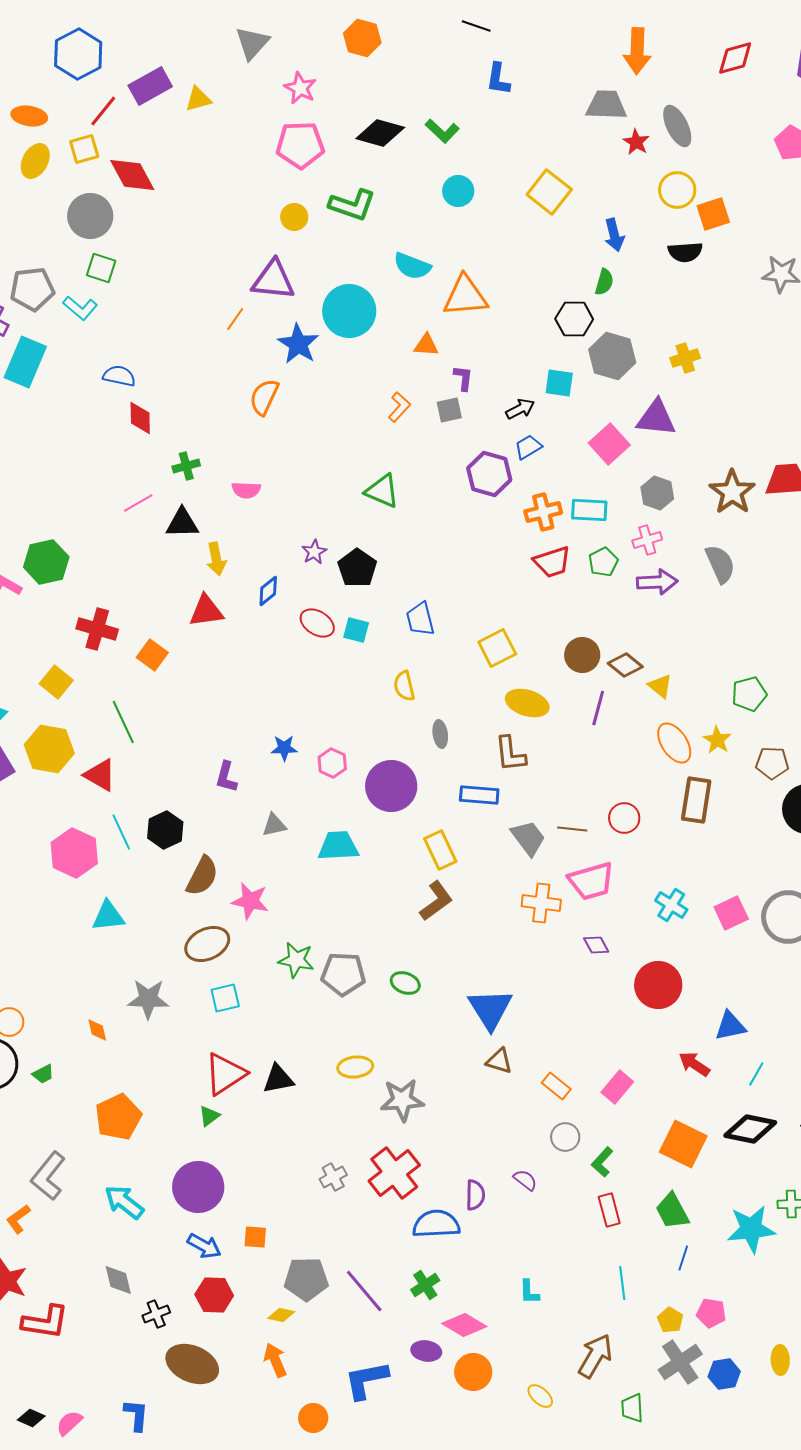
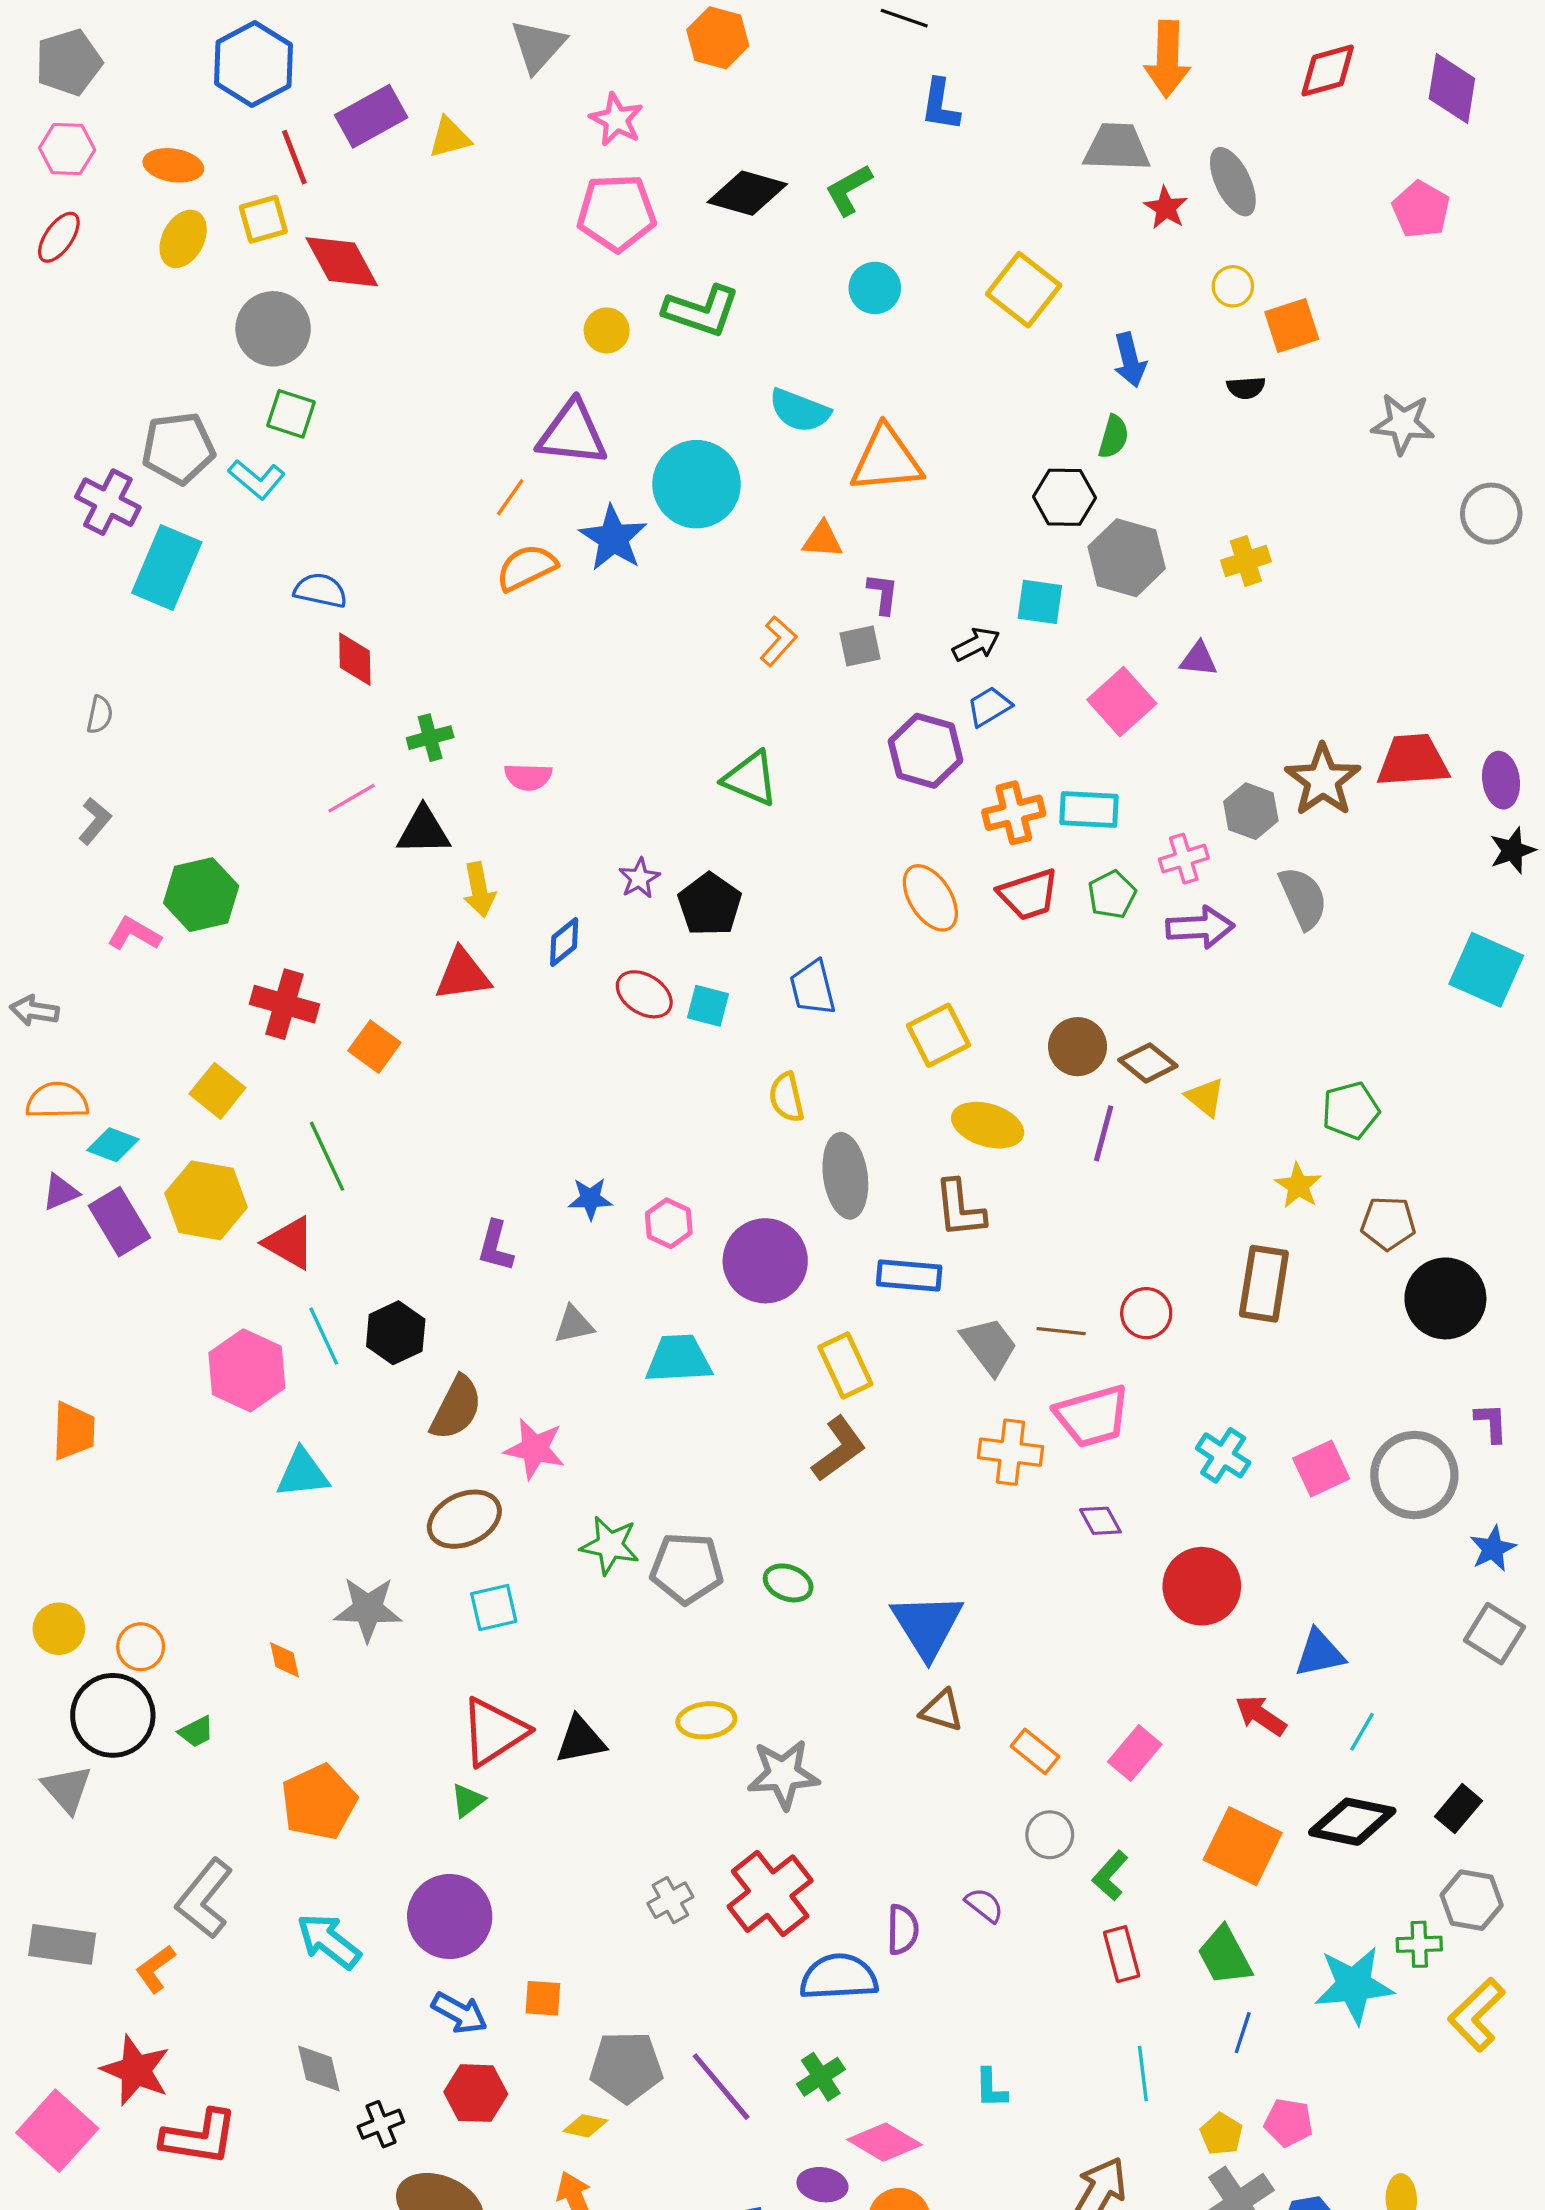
red line: (103, 111) -> (294, 157), turned -60
green L-shape: (442, 131) -> (849, 190), turned 108
yellow circle: (677, 190) -> (1233, 286), size x0.7
black semicircle: (685, 252) -> (1246, 388), size x0.7
orange semicircle: (264, 397) -> (526, 568), moved, turned 39
purple triangle: (656, 418) -> (1199, 659), size x0.6
gray hexagon: (657, 493) -> (1251, 811), moved
gray ellipse: (440, 734) -> (845, 1176), size x1.8
orange ellipse: (674, 743) -> (930, 898), moved

